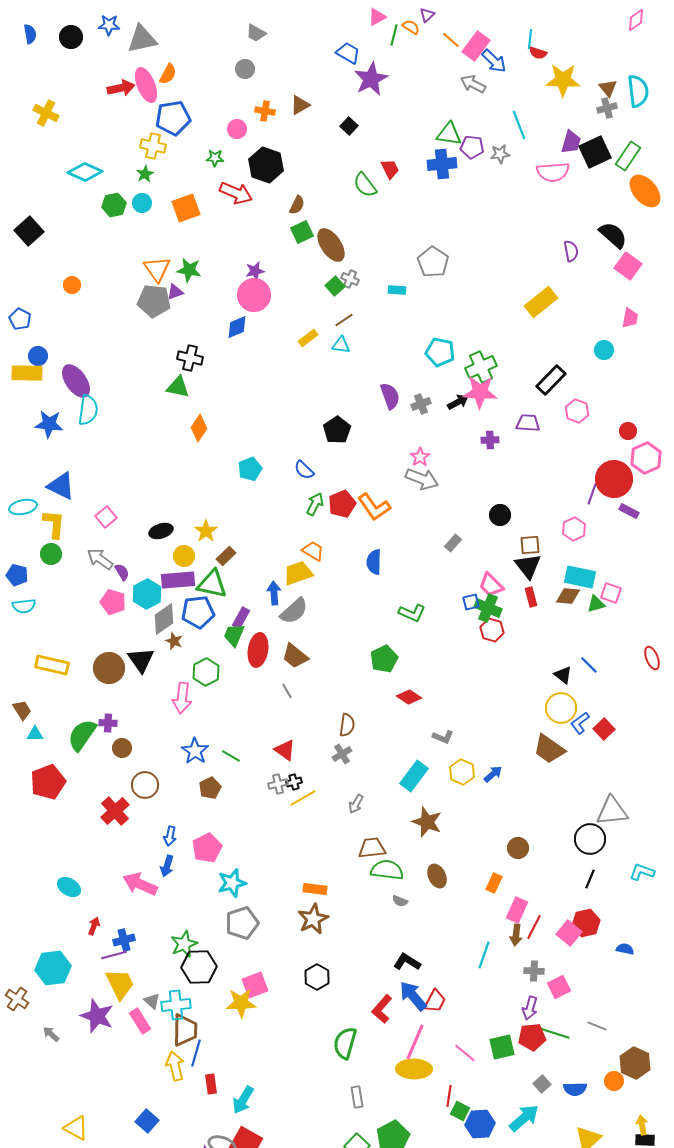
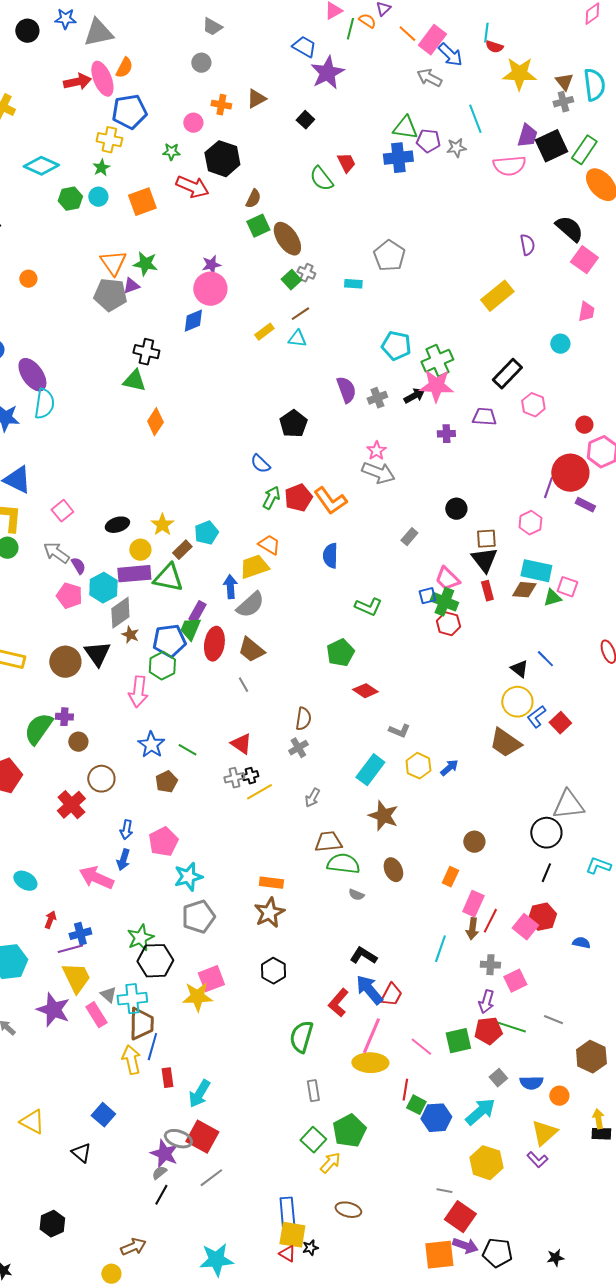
cyan pentagon: (250, 469) -> (206, 533), moved
blue pentagon: (198, 612) -> (169, 641), moved
orange circle: (614, 1081) -> (559, 1096), moved

